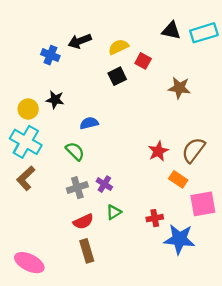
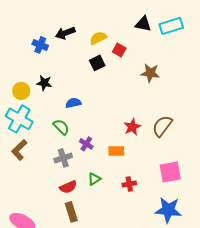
orange rectangle: (178, 179) -> (116, 151), moved, turned -35
purple cross: (104, 184) -> (86, 144), moved
blue star: (179, 239) -> (168, 210), moved

